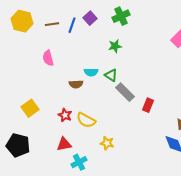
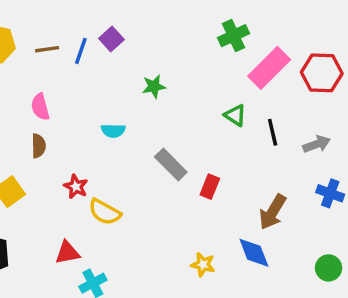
green cross: (121, 16) -> (234, 36), moved
green triangle: (111, 75) -> (235, 115), moved
brown semicircle: (76, 84) -> (39, 146), moved, turned -88
red star: (65, 115) -> (76, 187), moved
yellow star: (107, 143) -> (203, 265), moved

